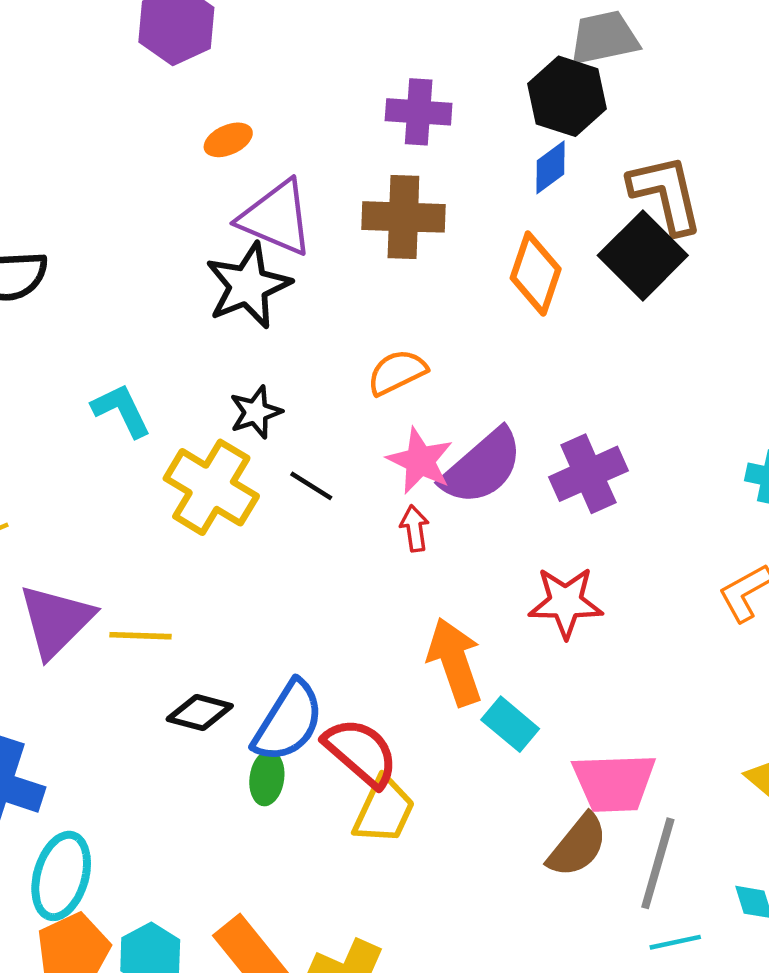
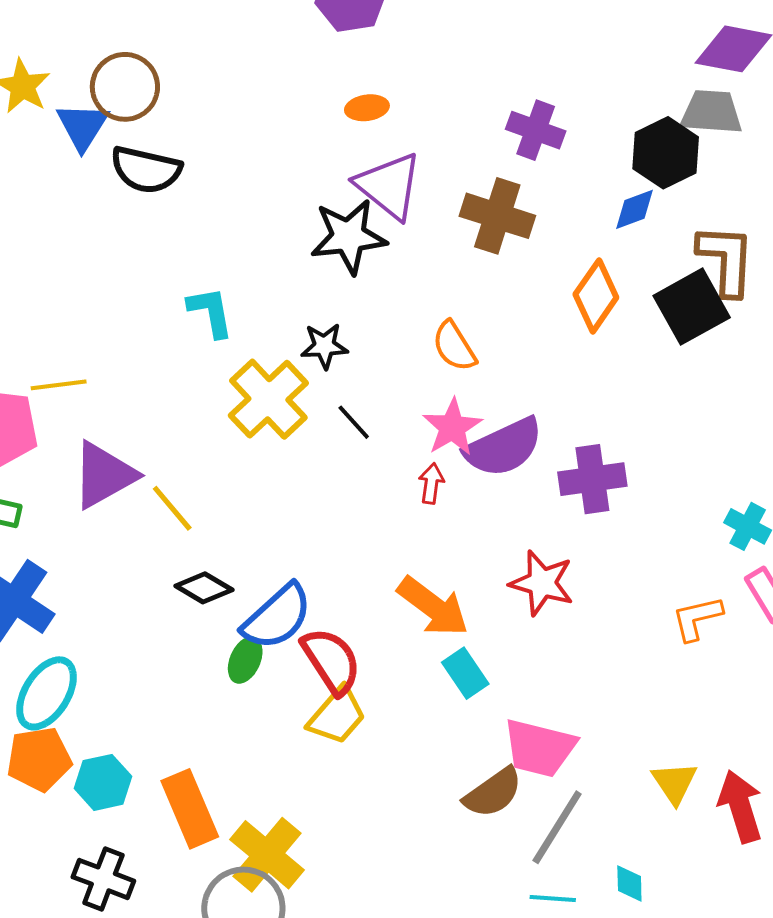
orange semicircle: (397, 372) -> (454, 346), turned -112
yellow line: (140, 636) -> (172, 508), turned 32
orange arrow: (455, 662) -> (433, 607), turned 130

